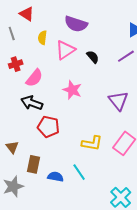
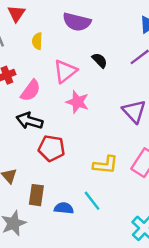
red triangle: (27, 14) -> (16, 14), turned 35
pink triangle: (65, 50) -> (65, 71), moved

